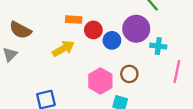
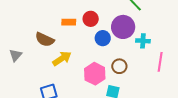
brown semicircle: (20, 30) -> (45, 39), moved
red circle: (93, 30) -> (91, 19), moved
yellow arrow: (63, 49) -> (62, 59), moved

